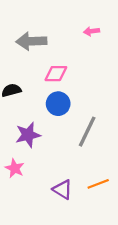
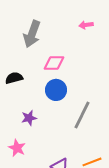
gray arrow: (31, 41) -> (32, 34), turned -68
purple star: (28, 135) -> (29, 118), size x0.7

